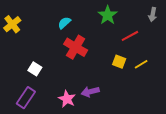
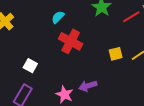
red line: (130, 36) -> (131, 17), moved
yellow square: (119, 62) -> (116, 54), turned -32

